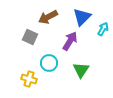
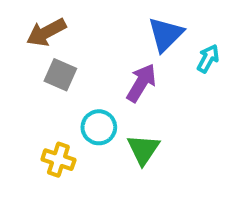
brown arrow: (48, 17) -> (46, 32), moved
green triangle: (81, 70) -> (143, 150), moved

